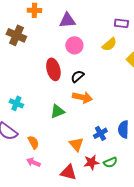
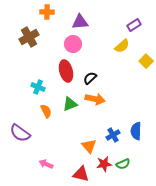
purple rectangle: (121, 23) -> (134, 25), turned -40
brown cross: (16, 35) -> (29, 37), turned 36
pink circle: (74, 45) -> (73, 44), moved
cyan cross: (16, 103) -> (38, 87), moved
green triangle: (57, 111) -> (70, 104), moved
orange semicircle: (33, 142) -> (46, 111), moved

